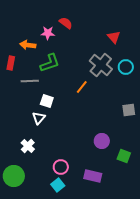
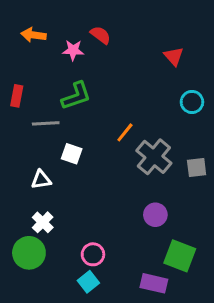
orange arrow: (28, 45) -> (34, 35), moved
gray cross: (101, 65) -> (154, 157), moved
white triangle: (39, 118) -> (41, 180), moved, turned 40
green square: (124, 156) -> (180, 256), moved, size x1.5
green circle: (14, 176) -> (29, 253), moved
purple rectangle: (93, 176) -> (154, 283), moved

